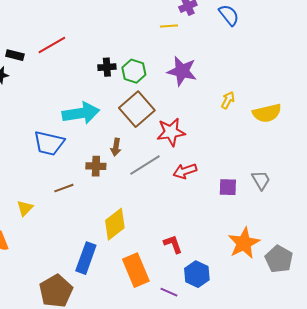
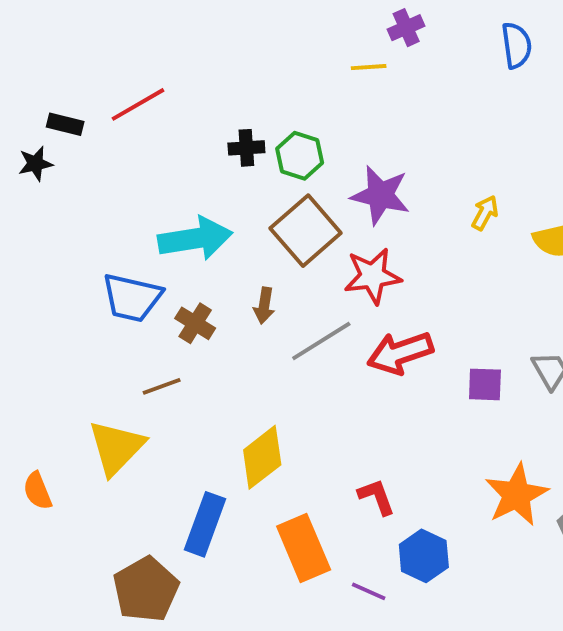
blue semicircle: (229, 15) -> (516, 45), moved, turned 30
purple star: (182, 71) -> (380, 195), moved
brown cross: (96, 166) -> (195, 323), moved, turned 30
red arrow: (185, 171) -> (400, 353), size x1.4
yellow triangle: (25, 208) -> (116, 447), moved, size x1.8

